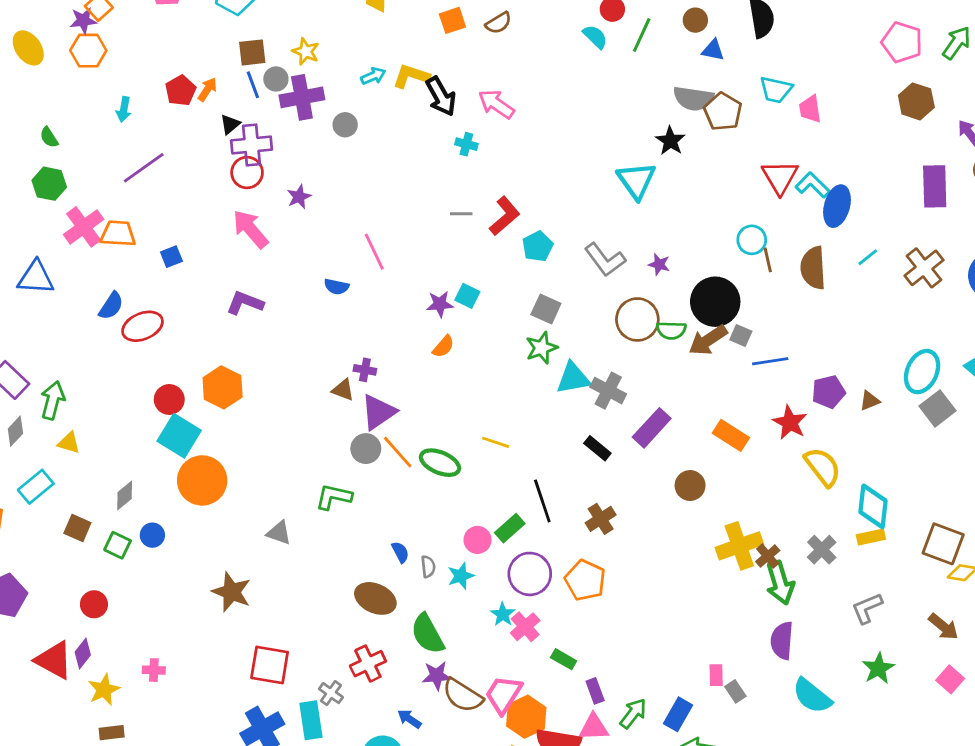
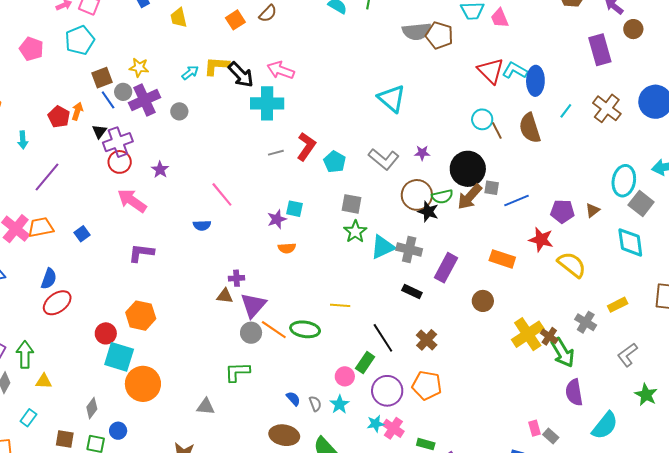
black star: (670, 141) -> (428, 212), moved
cyan cross: (466, 144) -> (267, 103), size x2.0
red ellipse: (142, 326) -> (57, 303), moved
orange semicircle: (443, 347) -> (287, 248), turned 60
purple pentagon: (828, 392) -> (562, 211), turned 30
cyan rectangle: (36, 487) -> (28, 418), size x0.7
cyan diamond: (873, 506) -> (630, 242), moved
cyan star: (503, 614) -> (376, 424), turned -30
cyan semicircle: (812, 696) -> (605, 426), turned -76

